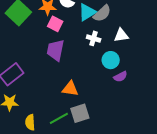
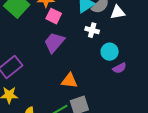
white triangle: (121, 35) -> (118, 12), moved
purple trapezoid: (55, 50) -> (54, 42), turned 30

